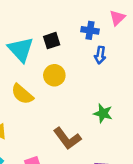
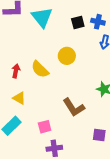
black square: (52, 41) -> (78, 22), moved
cyan triangle: (21, 49) -> (42, 17), moved

